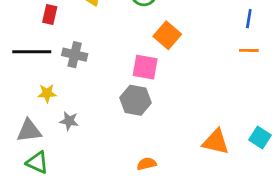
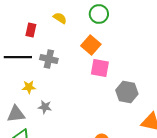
orange square: (167, 35) -> (91, 45), moved
gray hexagon: (135, 100) -> (127, 92), moved

